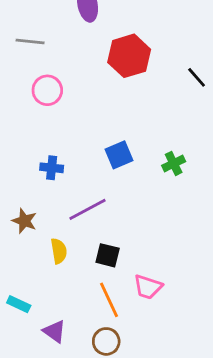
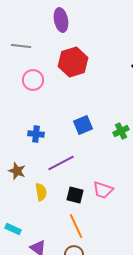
red hexagon: (129, 56) -> (73, 62), moved
pink trapezoid: (148, 287) -> (103, 190), moved

